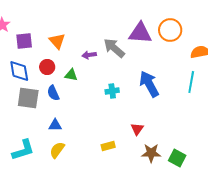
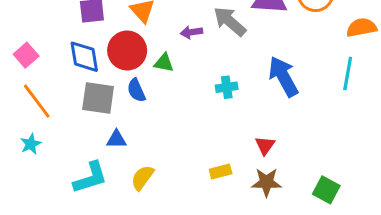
red circle: (47, 67) -> (127, 51), size x1.6
blue triangle: (55, 125) -> (116, 139), moved
brown star: (151, 153) -> (266, 182), moved

